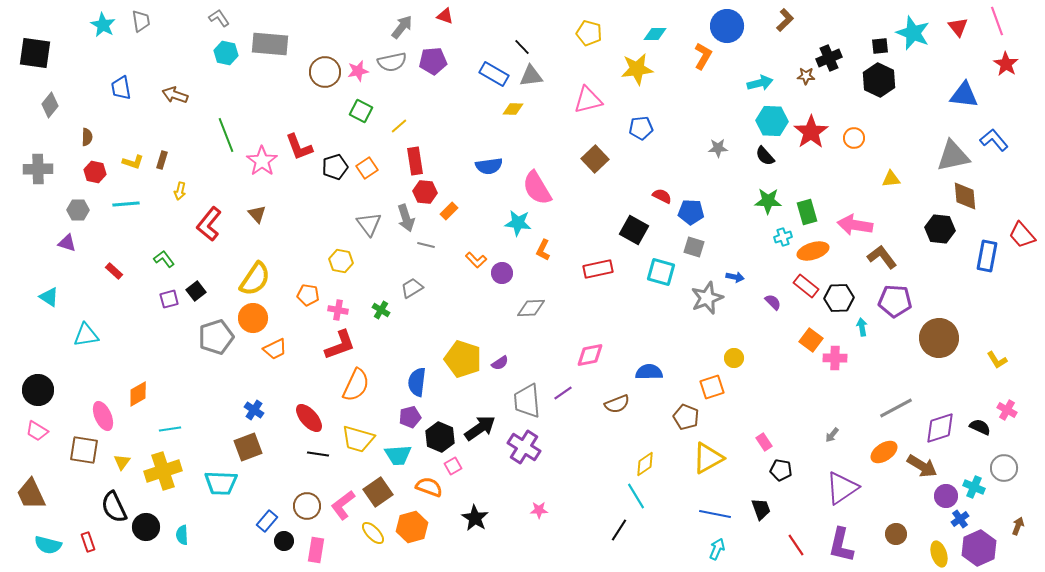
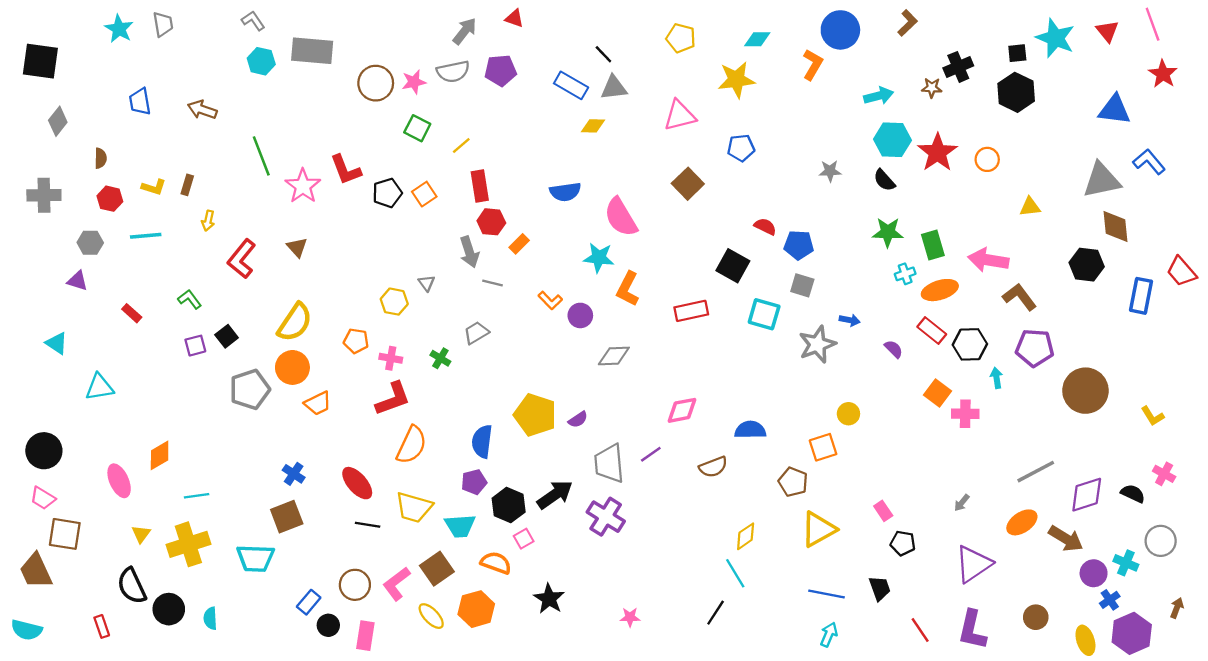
gray triangle: (369, 224) -> (427, 283), moved, size x0.6
orange L-shape: (543, 250) -> (628, 289), size x1.4
brown square: (84, 450) -> (65, 534), moved
pink star: (539, 510) -> (630, 617), moved
cyan semicircle: (48, 545) -> (27, 630), moved

